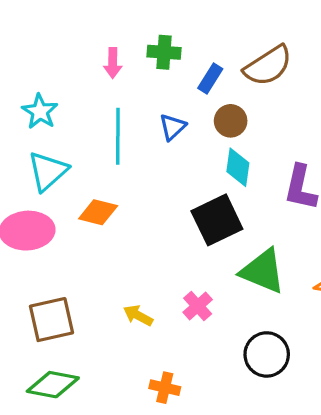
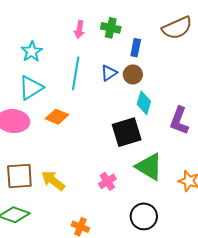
brown semicircle: (268, 66) -> (177, 28), moved
blue rectangle: (210, 78) -> (136, 48), turned -30
brown circle: (231, 121) -> (133, 74), moved
yellow arrow: (138, 315) -> (53, 181), moved, size x1.4

